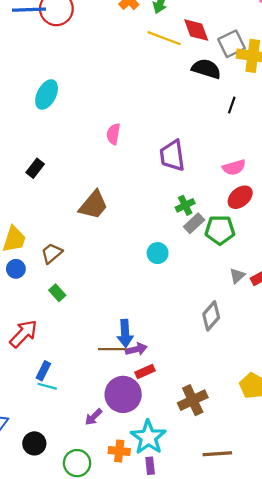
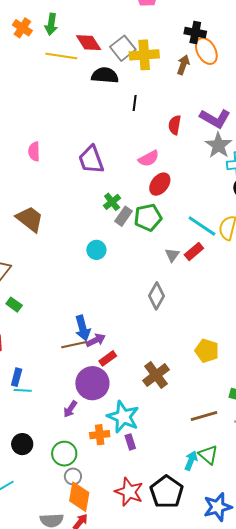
brown trapezoid: (93, 205) -> (30, 219), turned -80
brown line: (217, 454) -> (204, 416), moved

